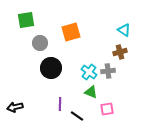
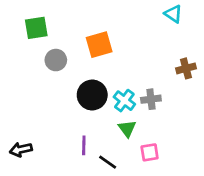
cyan triangle: (124, 30) -> (173, 14), moved
brown cross: (120, 52) -> (186, 68), moved
black circle: (51, 68) -> (92, 95), moved
green triangle: (91, 92) -> (127, 129), turned 32

